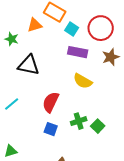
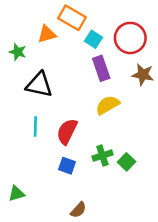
purple rectangle: (78, 52) -> (101, 68), turned 60
brown star: (111, 57) -> (143, 75), turned 30
yellow semicircle: (83, 81) -> (107, 105), turned 120
cyan line: (12, 104) -> (35, 126), moved, turned -49

